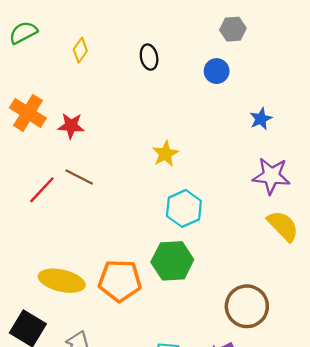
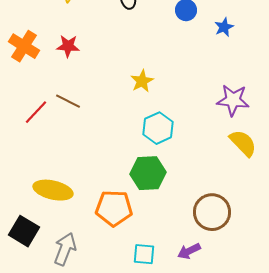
blue star: (261, 119) -> (224, 27), moved
red star: (71, 126) -> (68, 46), moved
orange pentagon: (120, 281) -> (114, 208), moved

